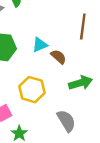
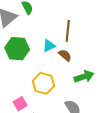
brown line: (83, 26) -> (68, 31), moved

